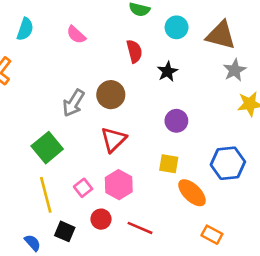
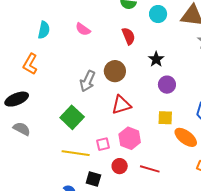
black star: (167, 72) -> (156, 59), moved
red triangle: (113, 140) -> (121, 105), turned 35
pink square: (83, 188) -> (103, 144), turned 32
yellow line: (46, 195) -> (76, 153), turned -60

